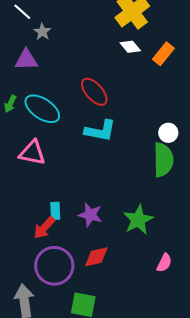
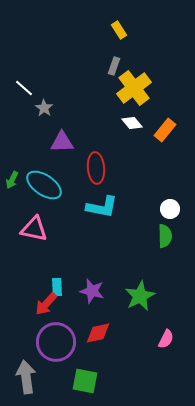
purple triangle: (26, 60) -> (62, 142), moved
red ellipse: (94, 92) -> (96, 168), turned 36
green semicircle: (163, 160) -> (165, 236), size x0.7

